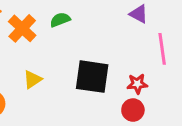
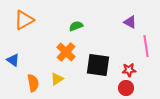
orange cross: (22, 28) -> (66, 52), moved
yellow triangle: (32, 79) -> (57, 79), moved

